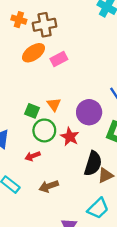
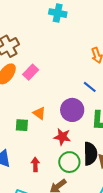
green circle: (44, 130) -> (69, 162), moved
red arrow: (33, 156) -> (35, 164), turned 128

